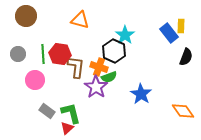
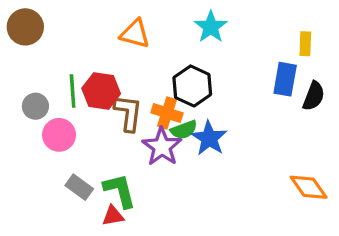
brown circle: (26, 16) -> (25, 27), moved
blue rectangle: (169, 33) -> (285, 79), moved, turned 48
cyan star: (125, 35) -> (211, 27), moved
gray circle: (18, 54) -> (35, 106), moved
blue star: (141, 94) -> (209, 138), moved
red triangle: (67, 128) -> (113, 216), turned 32

